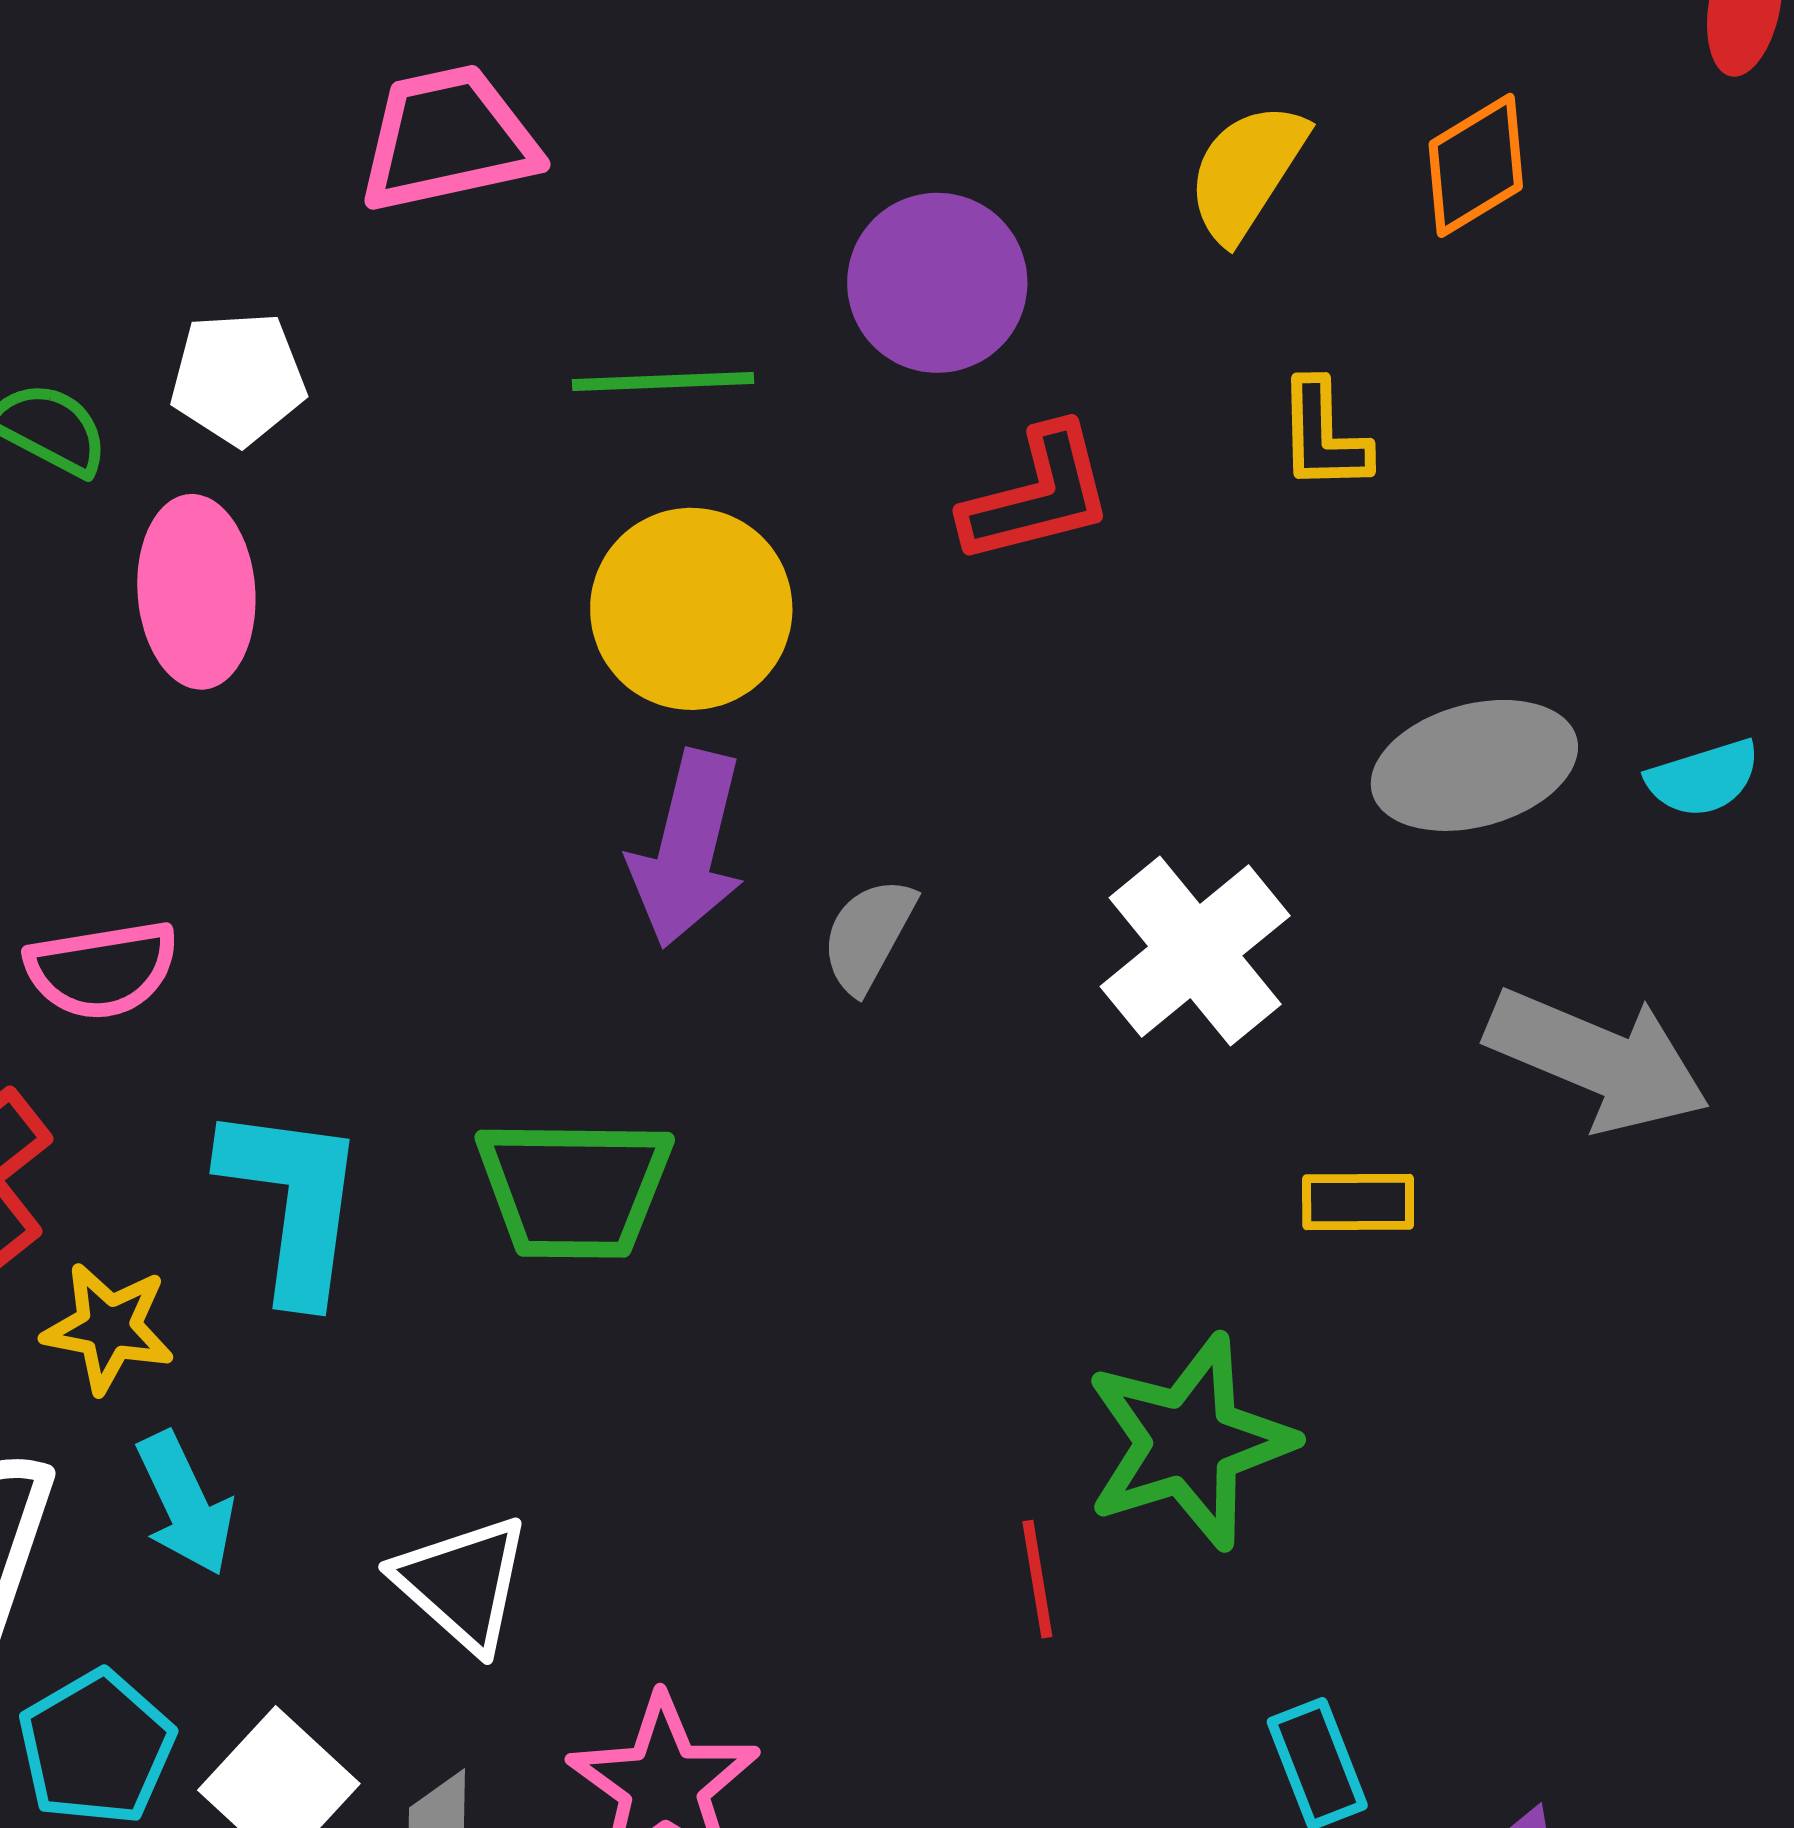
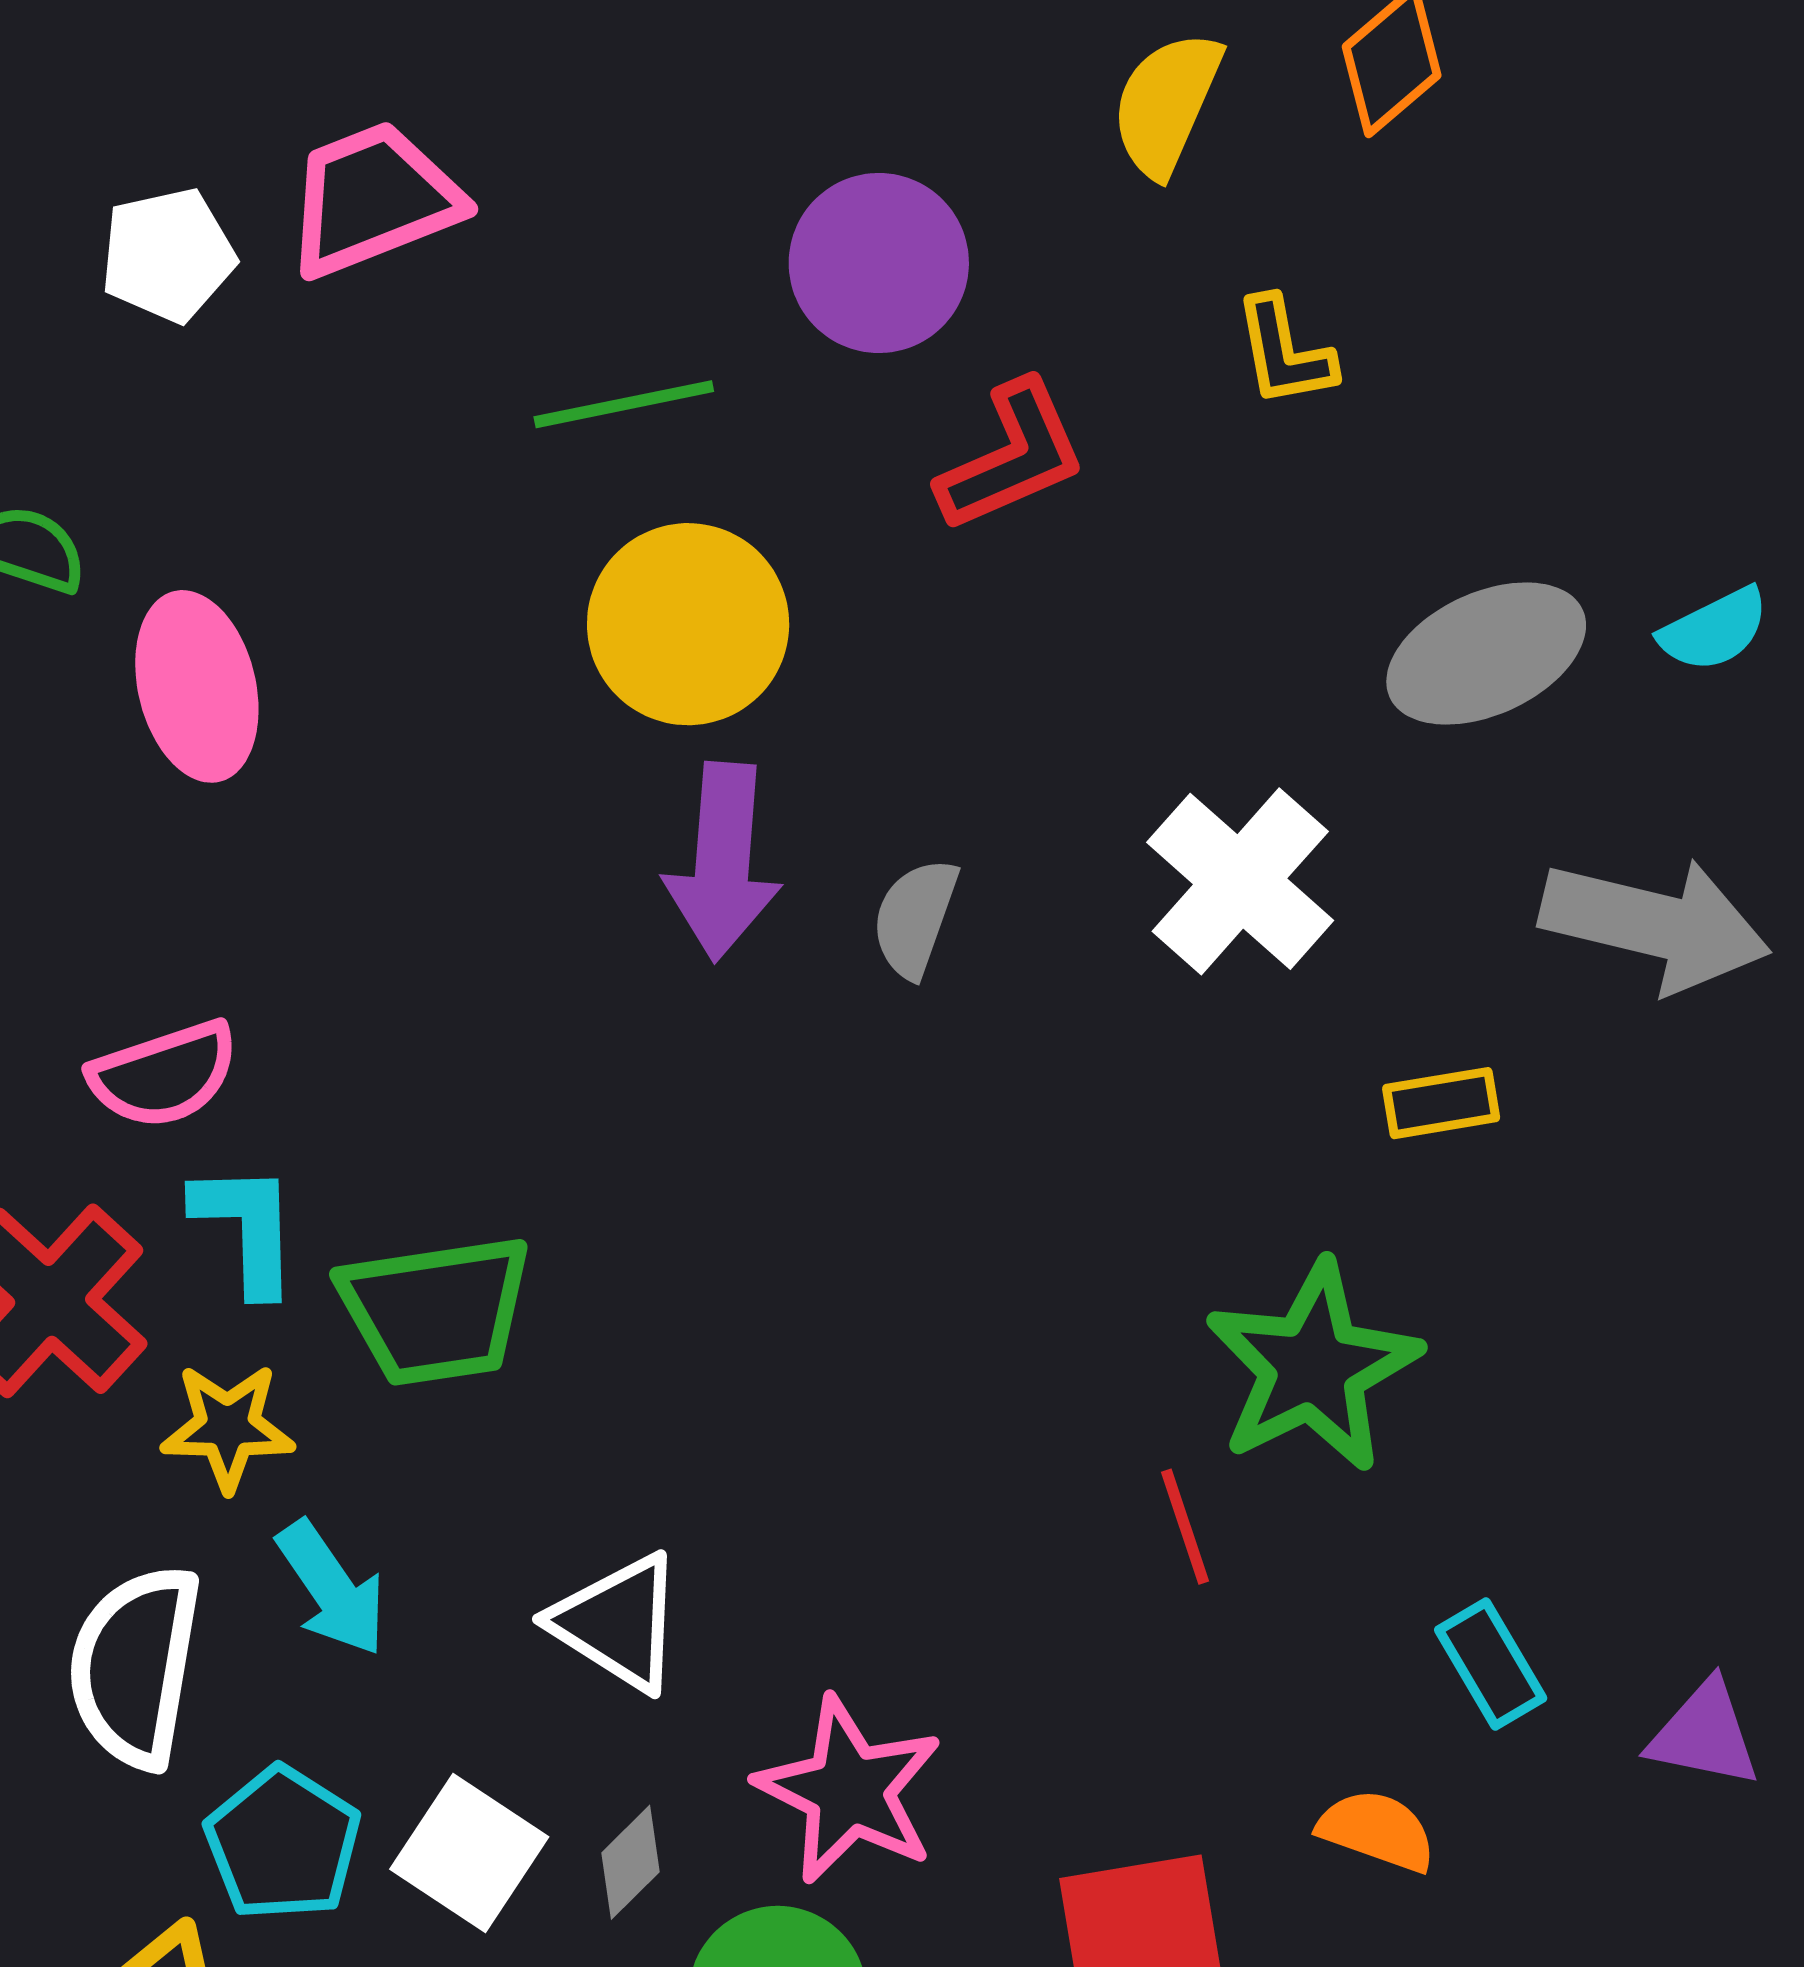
white pentagon: (238, 378) -> (168, 255), moved
green trapezoid: (574, 1188) -> (436, 1310), moved
cyan L-shape: (293, 1202) -> (246, 1228), moved, size x0.7

